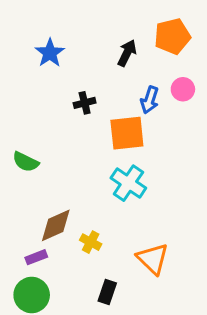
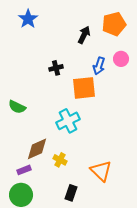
blue star: (50, 53) -> (28, 19), moved
cyan cross: (128, 183) -> (68, 121), moved, turned 30

